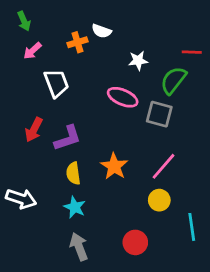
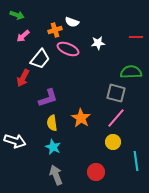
green arrow: (24, 21) -> (17, 15), turned -48
green semicircle: (173, 80) -> (131, 72), moved, turned 50
white trapezoid: (56, 83) -> (40, 59), turned 60
pink ellipse: (123, 97) -> (68, 49), moved
gray square: (159, 114) -> (116, 93), moved
red arrow: (34, 130) -> (23, 78), moved

